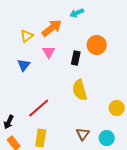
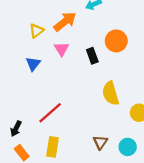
black rectangle: (76, 58) -> (92, 56), turned -32
yellow semicircle: (80, 90) -> (111, 93), moved

